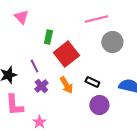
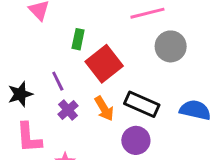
black rectangle: (92, 82) -> (142, 104), size x1.6
purple circle: (99, 105) -> (136, 140), moved

